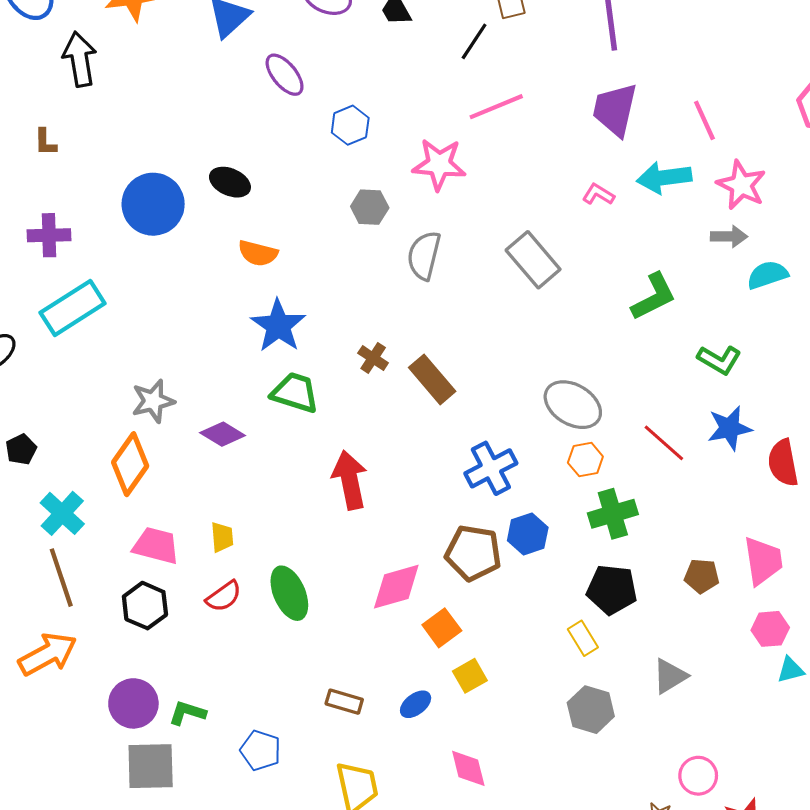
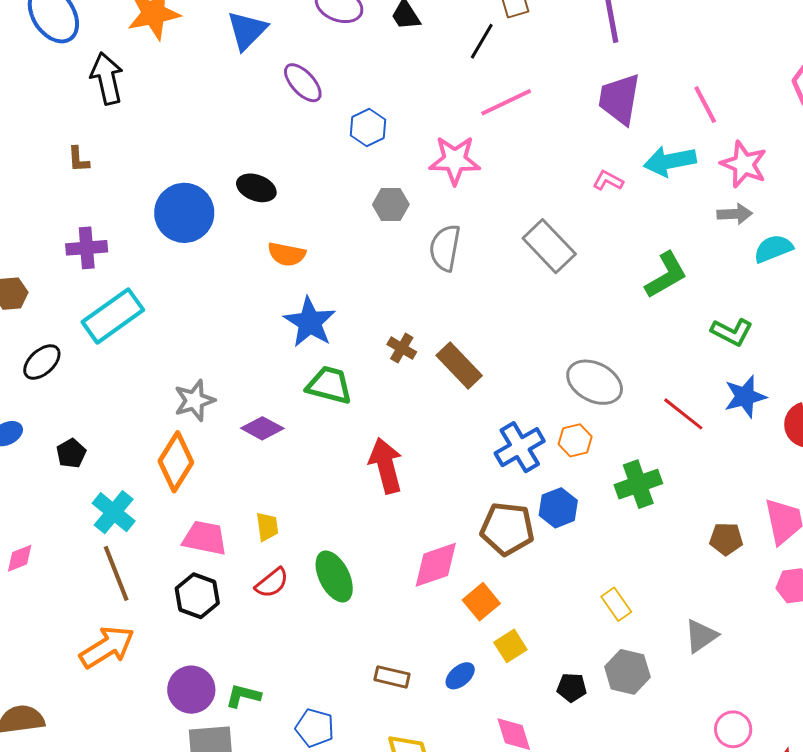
orange hexagon: (585, 460) -> (575, 440), moved
black pentagon: (612, 589) -> (572, 688), moved, size x0.6

